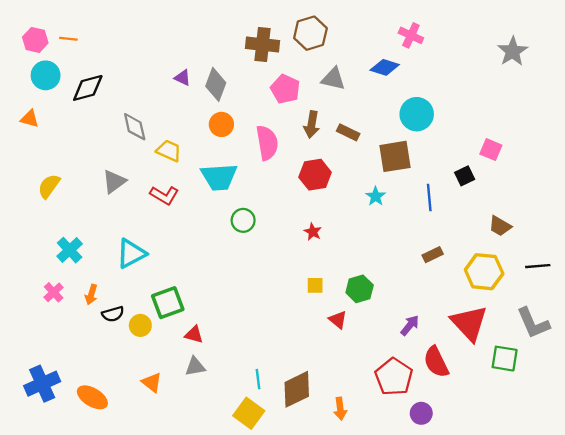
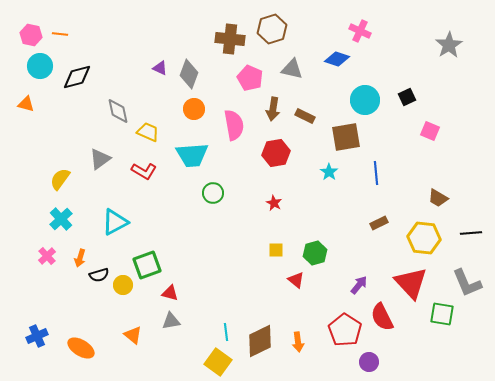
black square: (465, 176) -> (407, 97), moved
yellow semicircle: (49, 186) -> (60, 179), moved
blue cross: (42, 384) -> (37, 336), size x0.7
orange arrow: (340, 409) -> (298, 342), moved

